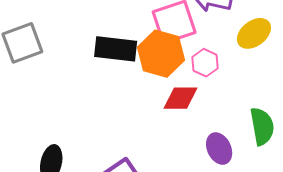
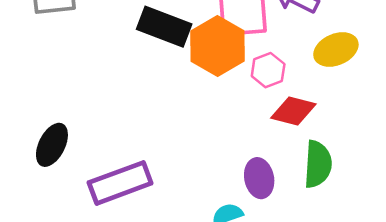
red diamond: (180, 98) -> (293, 111), moved

